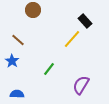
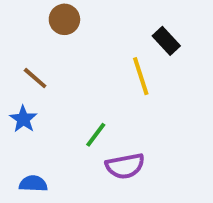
yellow line: (72, 39) -> (141, 76), turned -60
purple semicircle: (81, 85) -> (125, 166), moved, turned -132

